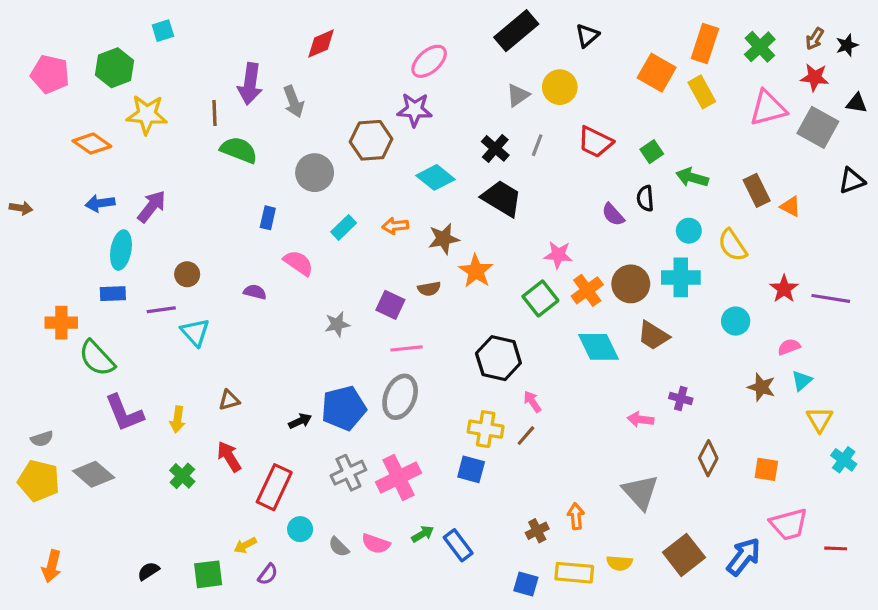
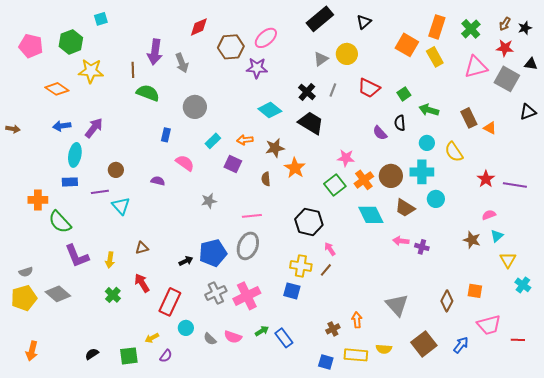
brown hexagon: (371, 140) -> (231, 47), moved
brown semicircle: (429, 289) -> (266, 179), turned 96
purple square: (390, 305) -> (233, 164), moved
cyan circle: (736, 321) -> (436, 199), moved
pink arrow: (640, 419) -> (401, 241), moved
brown diamond: (708, 458) -> (447, 301), moved
yellow pentagon: (39, 481) -> (24, 298), turned -30
blue arrow: (744, 557) -> (461, 345), size x0.7

